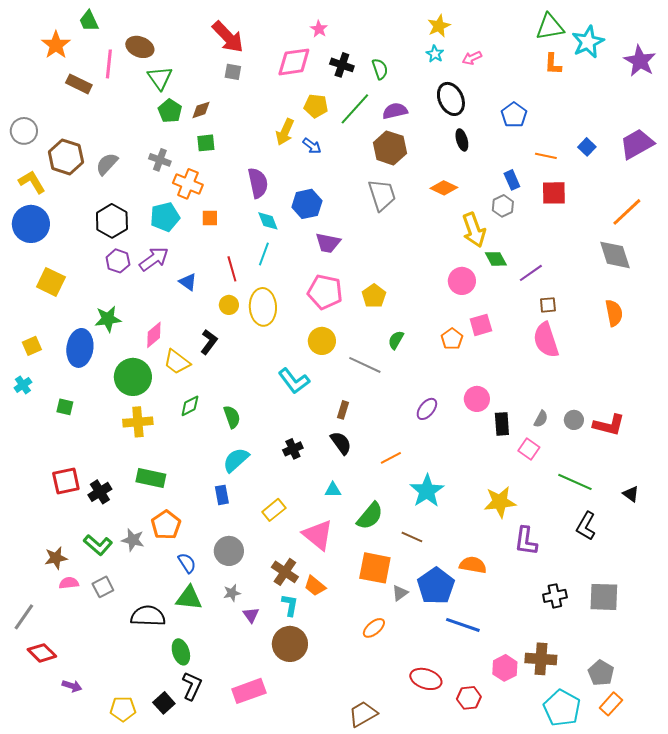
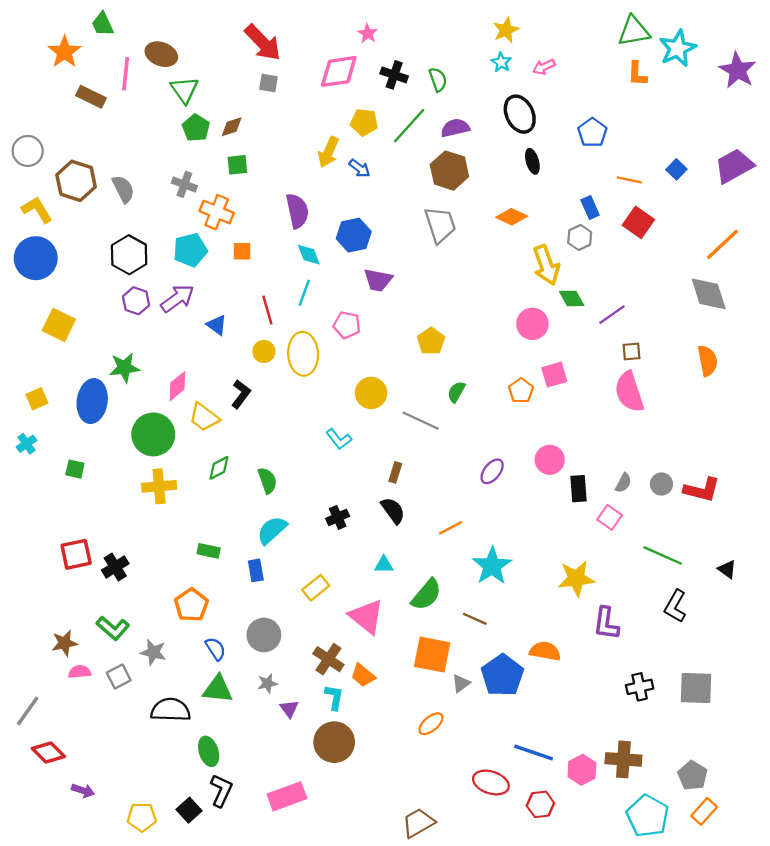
gray semicircle: (107, 164) -> (123, 189), turned 110
red square: (554, 193) -> (638, 222), turned 36
pink pentagon: (325, 292) -> (347, 325), moved, size x0.7
cyan L-shape: (294, 381) -> (339, 439), size x0.7
green rectangle: (151, 478) -> (209, 551), moved, size x0.7
gray star: (133, 540) -> (153, 652), moved
blue line: (463, 625) -> (534, 753), moved

